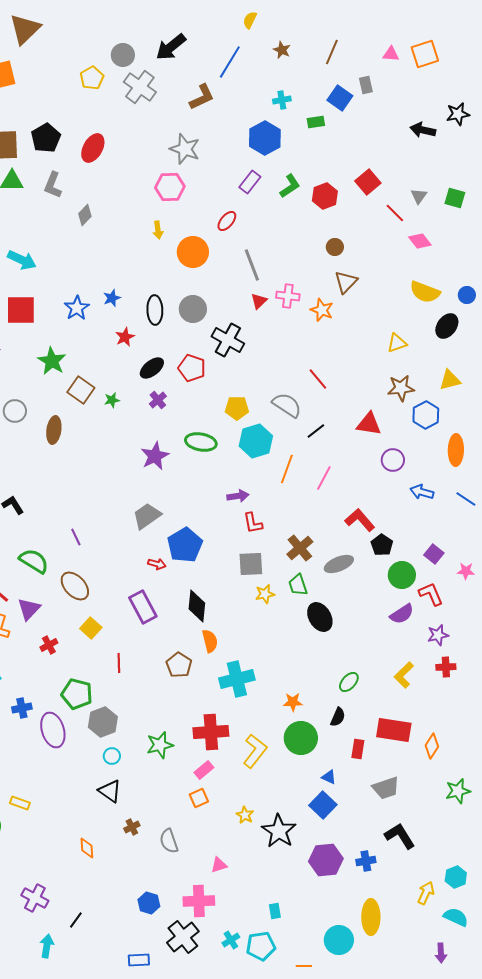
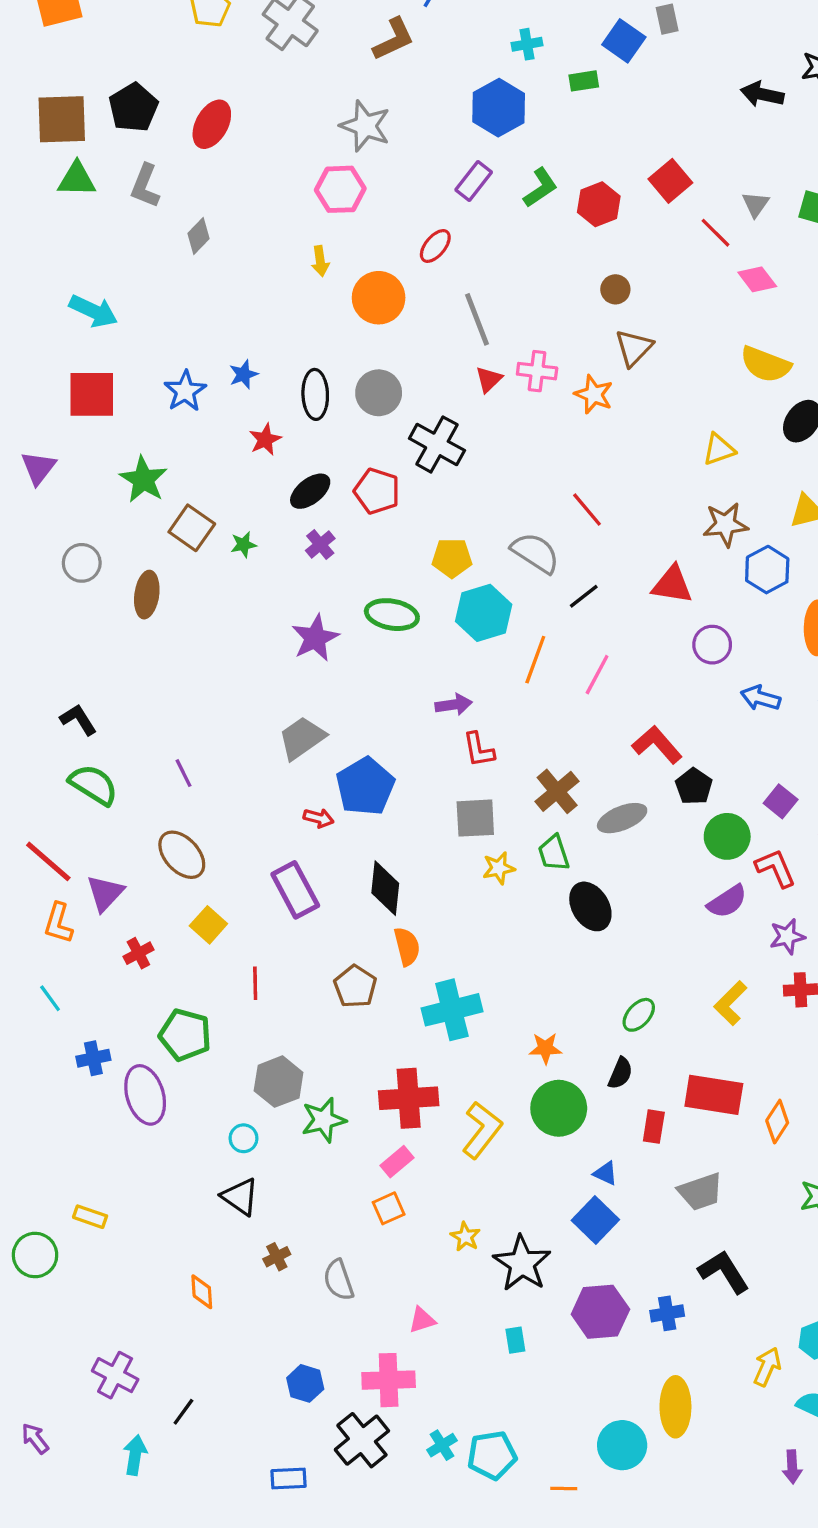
green semicircle: (34, 561) -> (93, 785), moved
gray hexagon: (103, 722) -> (279, 1082), moved
cyan rectangle: (275, 911) -> (515, 1340), moved

